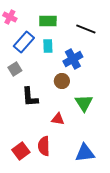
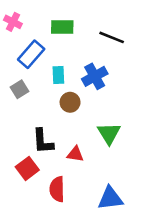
cyan rectangle: (48, 46) -> (58, 75), moved
brown circle: (62, 81) -> (70, 102), moved
black L-shape: (30, 97) -> (43, 141), moved
red square: (21, 151) -> (27, 168), moved

